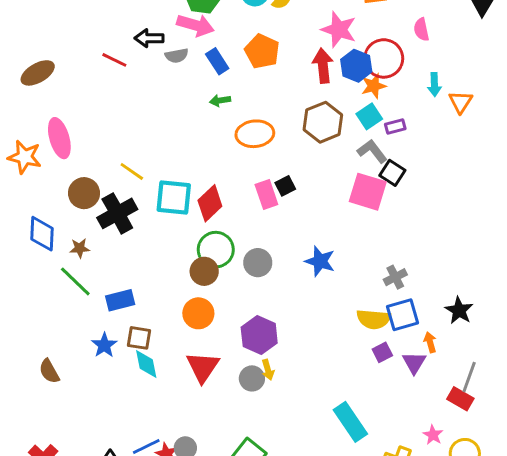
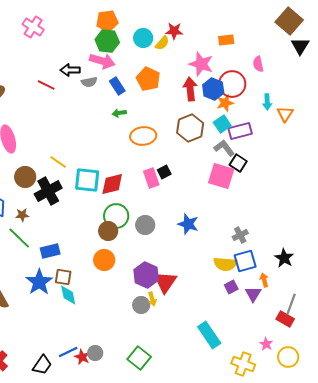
purple rectangle: (395, 127) -> (240, 131), size x1.6
red diamond: (210, 203) -> (112, 184), turned 30
blue star: (104, 345) -> (39, 282), size x1.5
red triangle: (203, 367) -> (165, 282), moved

